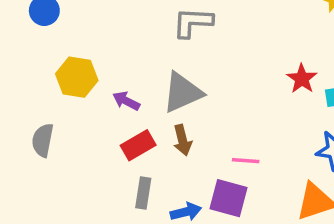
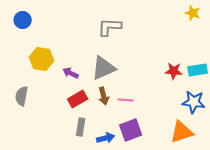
red star: (302, 79) -> (174, 71), moved, turned -30
pink line: (246, 161) -> (126, 100), moved
purple square: (228, 198) -> (131, 130), turned -35

